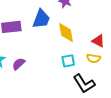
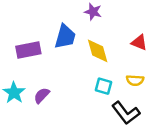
red triangle: (98, 41) -> (139, 43), moved
cyan square: (68, 61) -> (103, 86), turned 32

